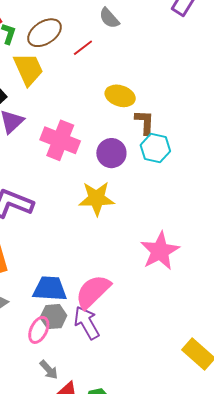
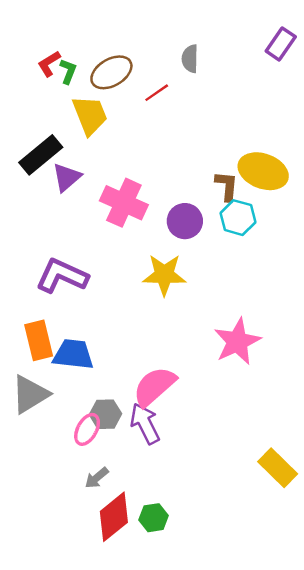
gray semicircle: (109, 18) -> (190, 59), turned 40
yellow ellipse: (120, 96) -> (263, 171), moved, size x1.4
blue trapezoid: (50, 289) -> (73, 354), moved
gray arrow: (49, 370) -> (97, 478), turned 90

